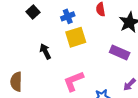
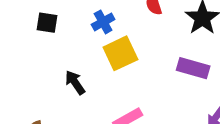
black square: (33, 12) -> (47, 23), turned -32

